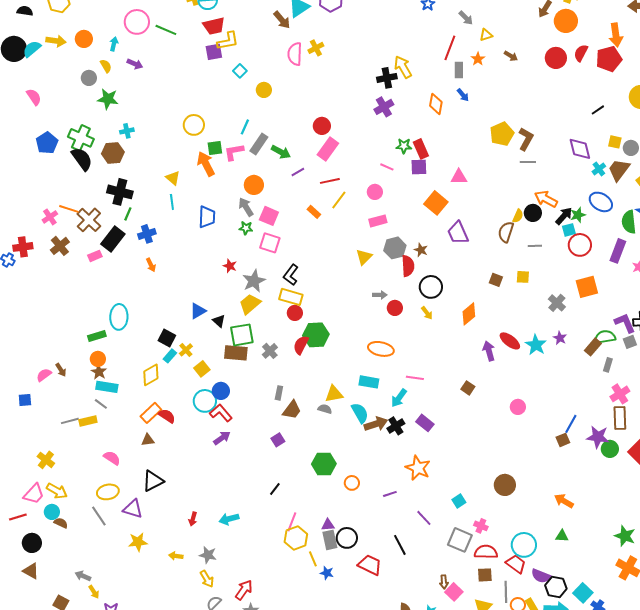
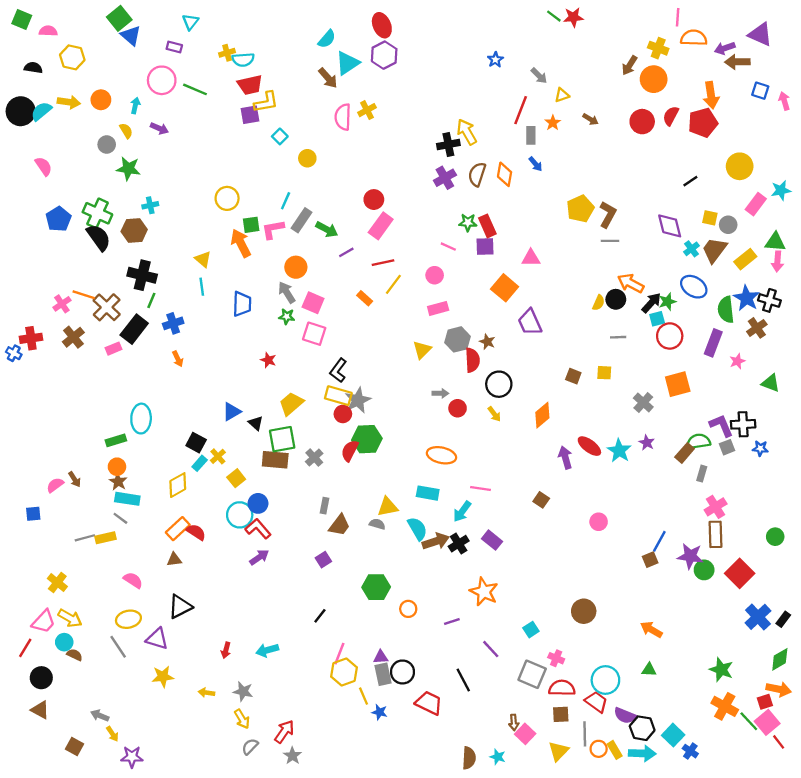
brown semicircle: (506, 232) -> (477, 174), moved
gray star: (254, 281) -> (358, 400), moved
red line: (18, 517) -> (25, 648), turned -42

